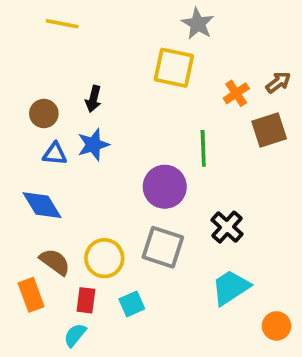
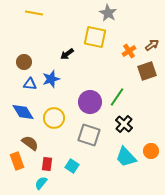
black arrow: (93, 99) -> (67, 54), moved, turned 40
green line: (203, 148) -> (117, 97), moved, turned 36
yellow circle: (104, 258) -> (54, 118), moved
cyan trapezoid: (231, 287) -> (126, 157), turned -100
cyan square: (132, 304) -> (72, 166), turned -32
orange circle: (276, 326) -> (151, 151), moved

